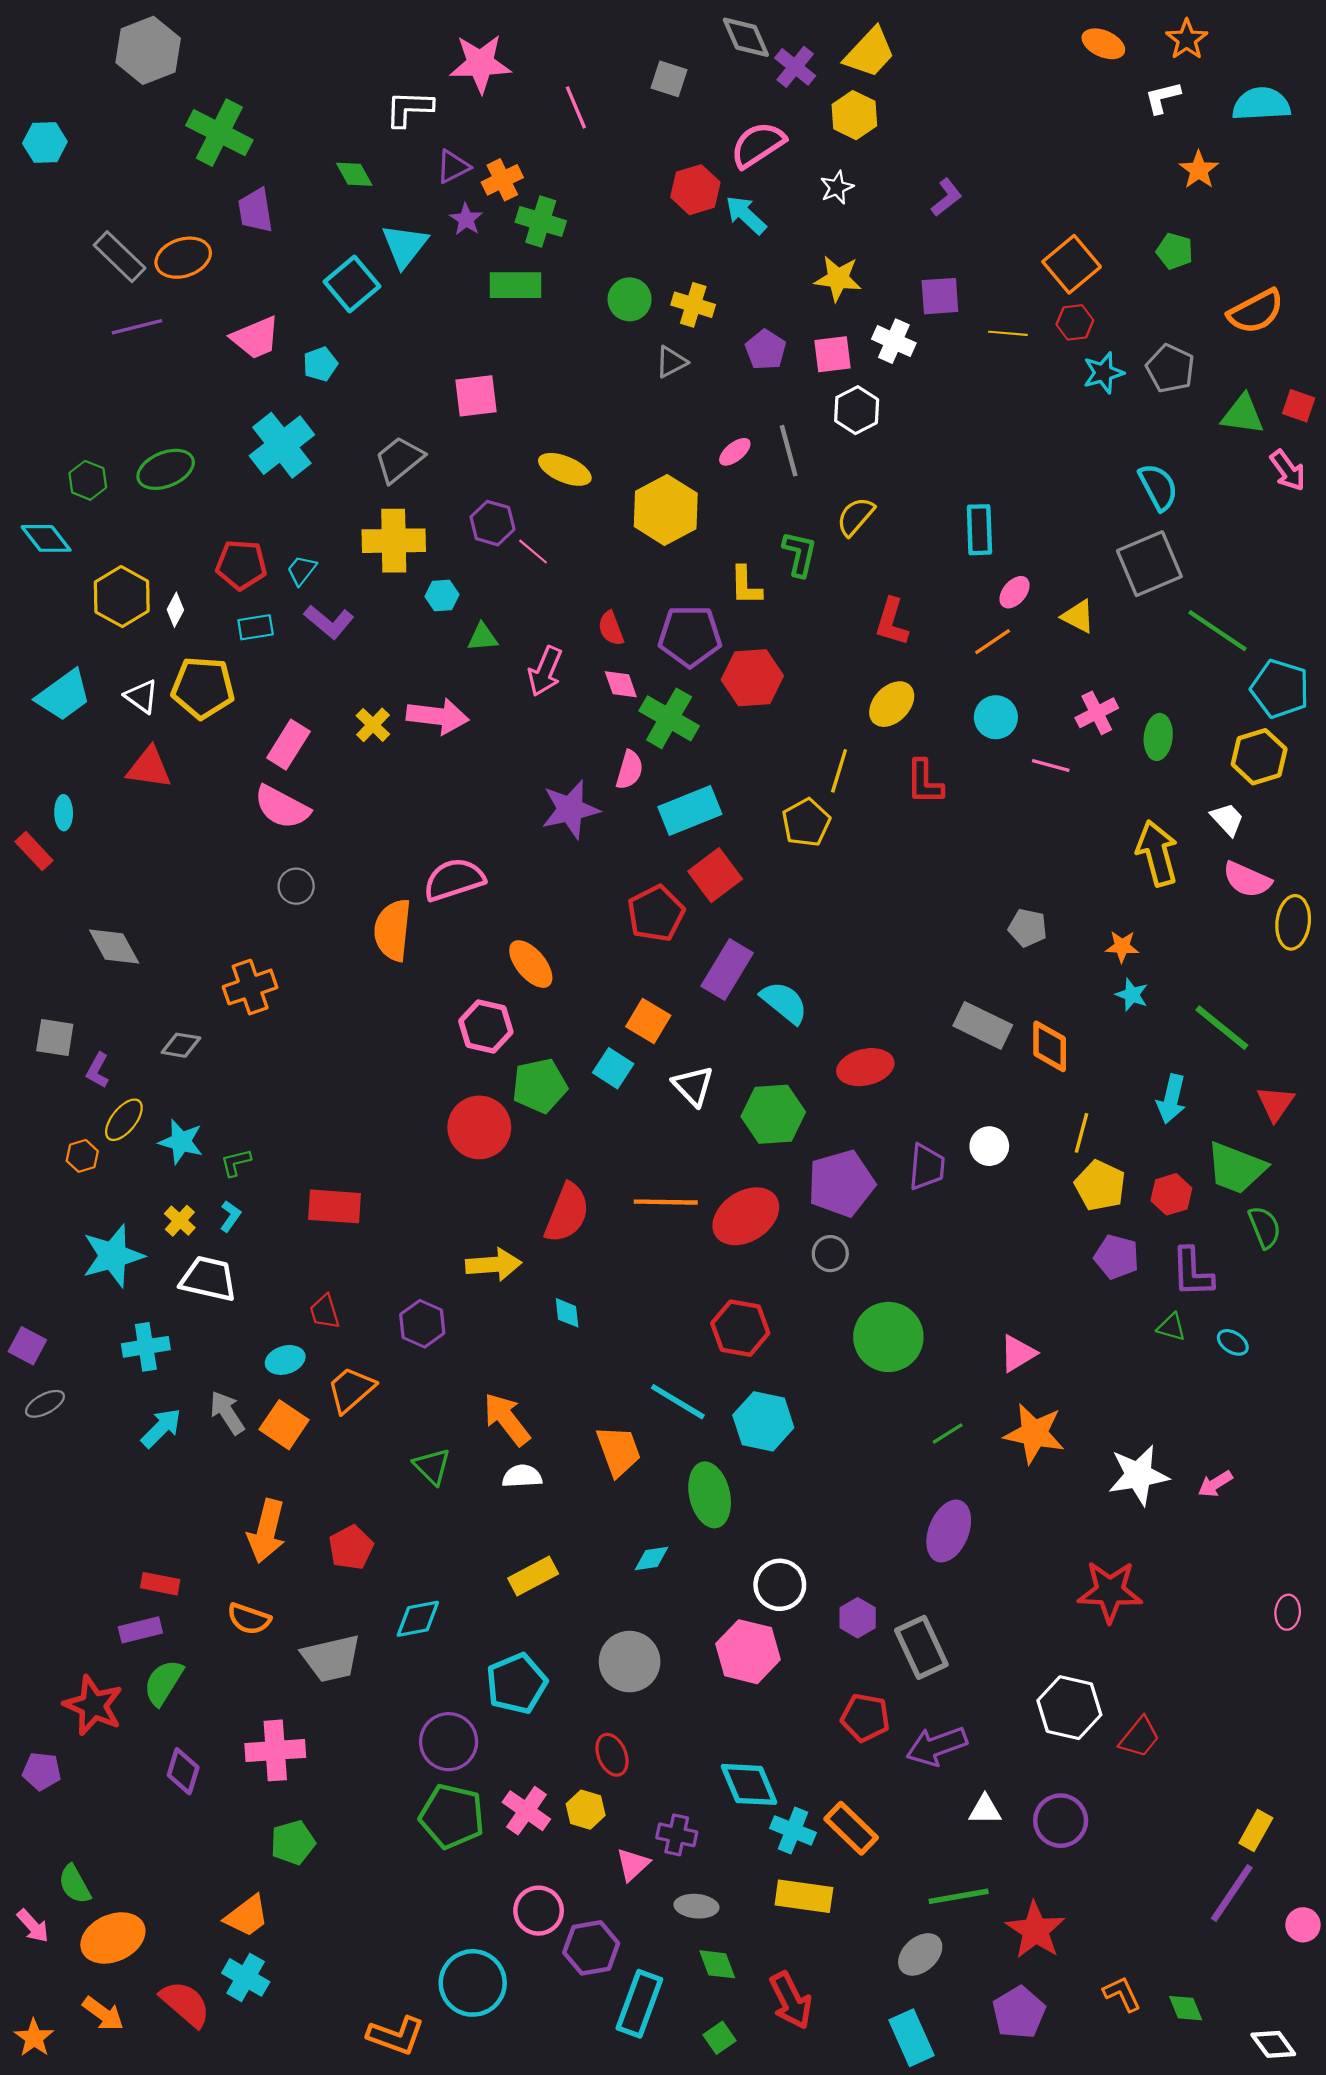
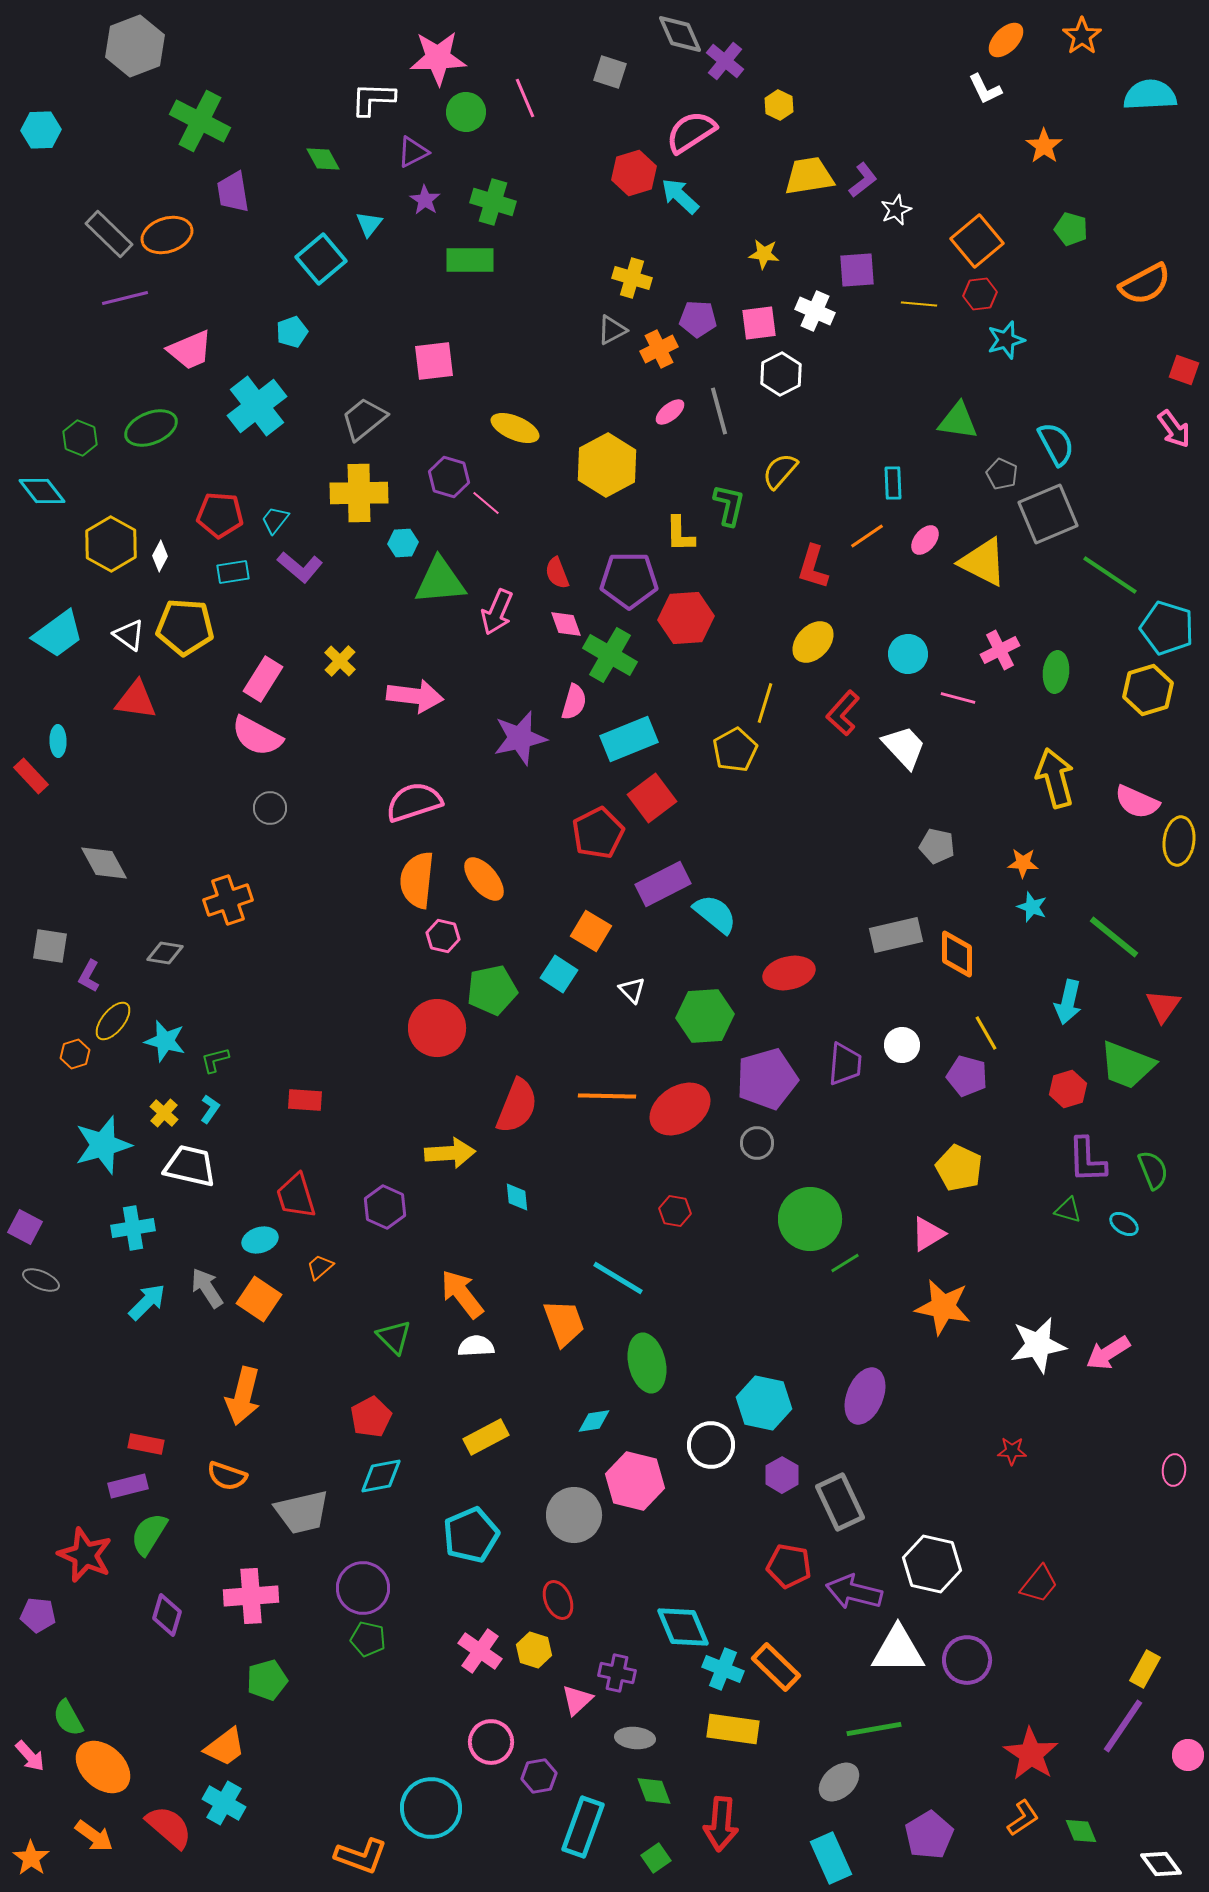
orange ellipse: (1103, 44) -> (1006, 40), turned -69
yellow trapezoid: (870, 53) -> (809, 176), moved, turned -142
white L-shape: (1163, 98) -> (985, 89), moved, turned -102
yellow hexagon: (854, 115) -> (779, 105), size x0.7
orange star: (1199, 170) -> (1044, 146), moved
orange cross: (502, 180) -> (659, 349), moved
white star: (837, 187) -> (896, 210), moved
cyan triangle: (405, 246) -> (369, 224), size x0.6
yellow star: (838, 279) -> (764, 254), size x0.7
green circle: (630, 299) -> (466, 112), moved
pink trapezoid: (256, 338) -> (190, 350), moved
purple pentagon: (766, 350) -> (698, 319), turned -30
gray pentagon: (1170, 368) -> (1002, 474), moved, size x0.7
green triangle: (1243, 415) -> (958, 421), moved
cyan rectangle: (979, 530) -> (893, 483), size x0.7
yellow triangle: (1078, 616) -> (983, 562), size x1.6
green triangle: (483, 637) -> (440, 581), size x1.8
orange line: (993, 642) -> (867, 536), moved
pink arrow: (438, 716) -> (415, 696), moved
red L-shape: (925, 782) -> (843, 713), turned 42
white trapezoid: (1227, 819) -> (904, 747), moved, size x1.4
orange semicircle: (393, 930) -> (417, 880), moved
purple rectangle: (727, 969) -> (663, 884), turned 32
gray rectangle: (983, 1025) -> (896, 935), turned -39
pink hexagon: (486, 1027) -> (443, 936), size x0.7
white triangle: (693, 1086) -> (632, 990), size x0.7
yellow line: (1081, 1133) -> (986, 1033), turned -45
yellow pentagon: (1100, 1186) -> (959, 1168), moved
red rectangle: (335, 1206) -> (305, 1100), size x0.7
green semicircle: (1265, 1227) -> (1153, 1170), moved
purple pentagon: (1117, 1257) -> (967, 1076), moved
red trapezoid: (325, 1312) -> (296, 1196), size x1.4
red hexagon: (740, 1328) -> (675, 1211), size x0.6
orange trapezoid: (351, 1390) -> (320, 1267), size x0.6
gray ellipse: (45, 1404) -> (41, 1280), turned 51
cyan hexagon: (763, 1421) -> (764, 1403), moved
green line: (948, 1433) -> (845, 1263), moved
pink arrow: (1215, 1484) -> (1108, 1353), size x1.4
red pentagon: (351, 1548) -> (371, 1417), moved
red star: (1110, 1591) -> (1012, 1451), size x0.5
pink hexagon: (748, 1652) -> (635, 1481), moved
white hexagon: (1069, 1708) -> (932, 1564), moved
purple circle: (449, 1742) -> (363, 1588), moved
purple arrow: (937, 1746) -> (854, 1592), turned 34
white triangle: (985, 1810) -> (898, 1650), size x1.8
green pentagon: (452, 1816) -> (368, 1639), moved, size x0.6
red star: (1035, 1930) -> (1031, 1754), moved
orange ellipse: (113, 1938) -> (103, 1767), turned 66
purple hexagon: (591, 1948) -> (539, 1776), size x0.7
orange L-shape: (1122, 1994) -> (1023, 1818), turned 81
red arrow: (791, 2000) -> (721, 1824), turned 32

